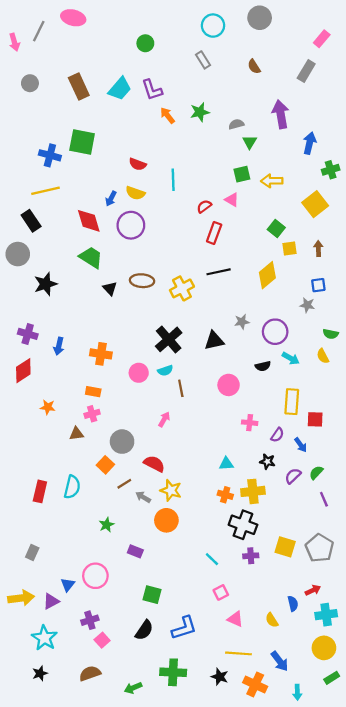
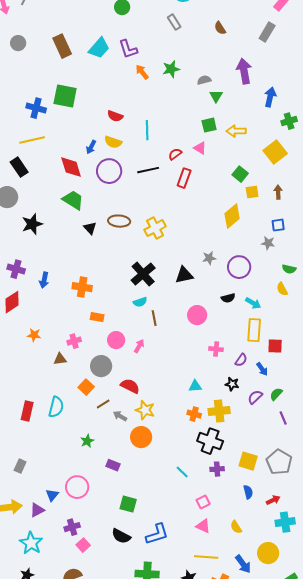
black line: (219, 272) -> (148, 170), moved
cyan arrow: (291, 358) -> (253, 303), moved
pink circle: (139, 373) -> (116, 340), moved
orange rectangle: (93, 392) -> (97, 317), moved
pink square: (221, 592) -> (203, 502), moved
blue semicircle: (293, 604) -> (248, 492), moved
black semicircle: (144, 630) -> (121, 536), turned 84
yellow circle: (324, 648) -> (268, 553), moved

